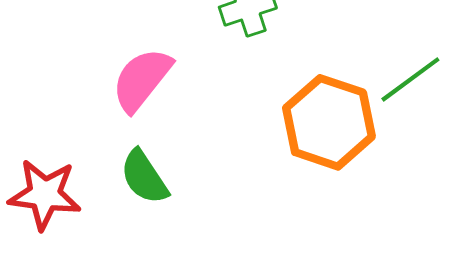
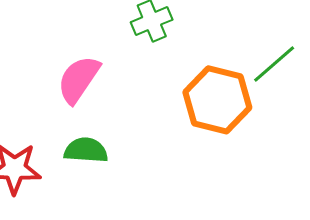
green semicircle: (144, 177) -> (86, 150), turned 132

